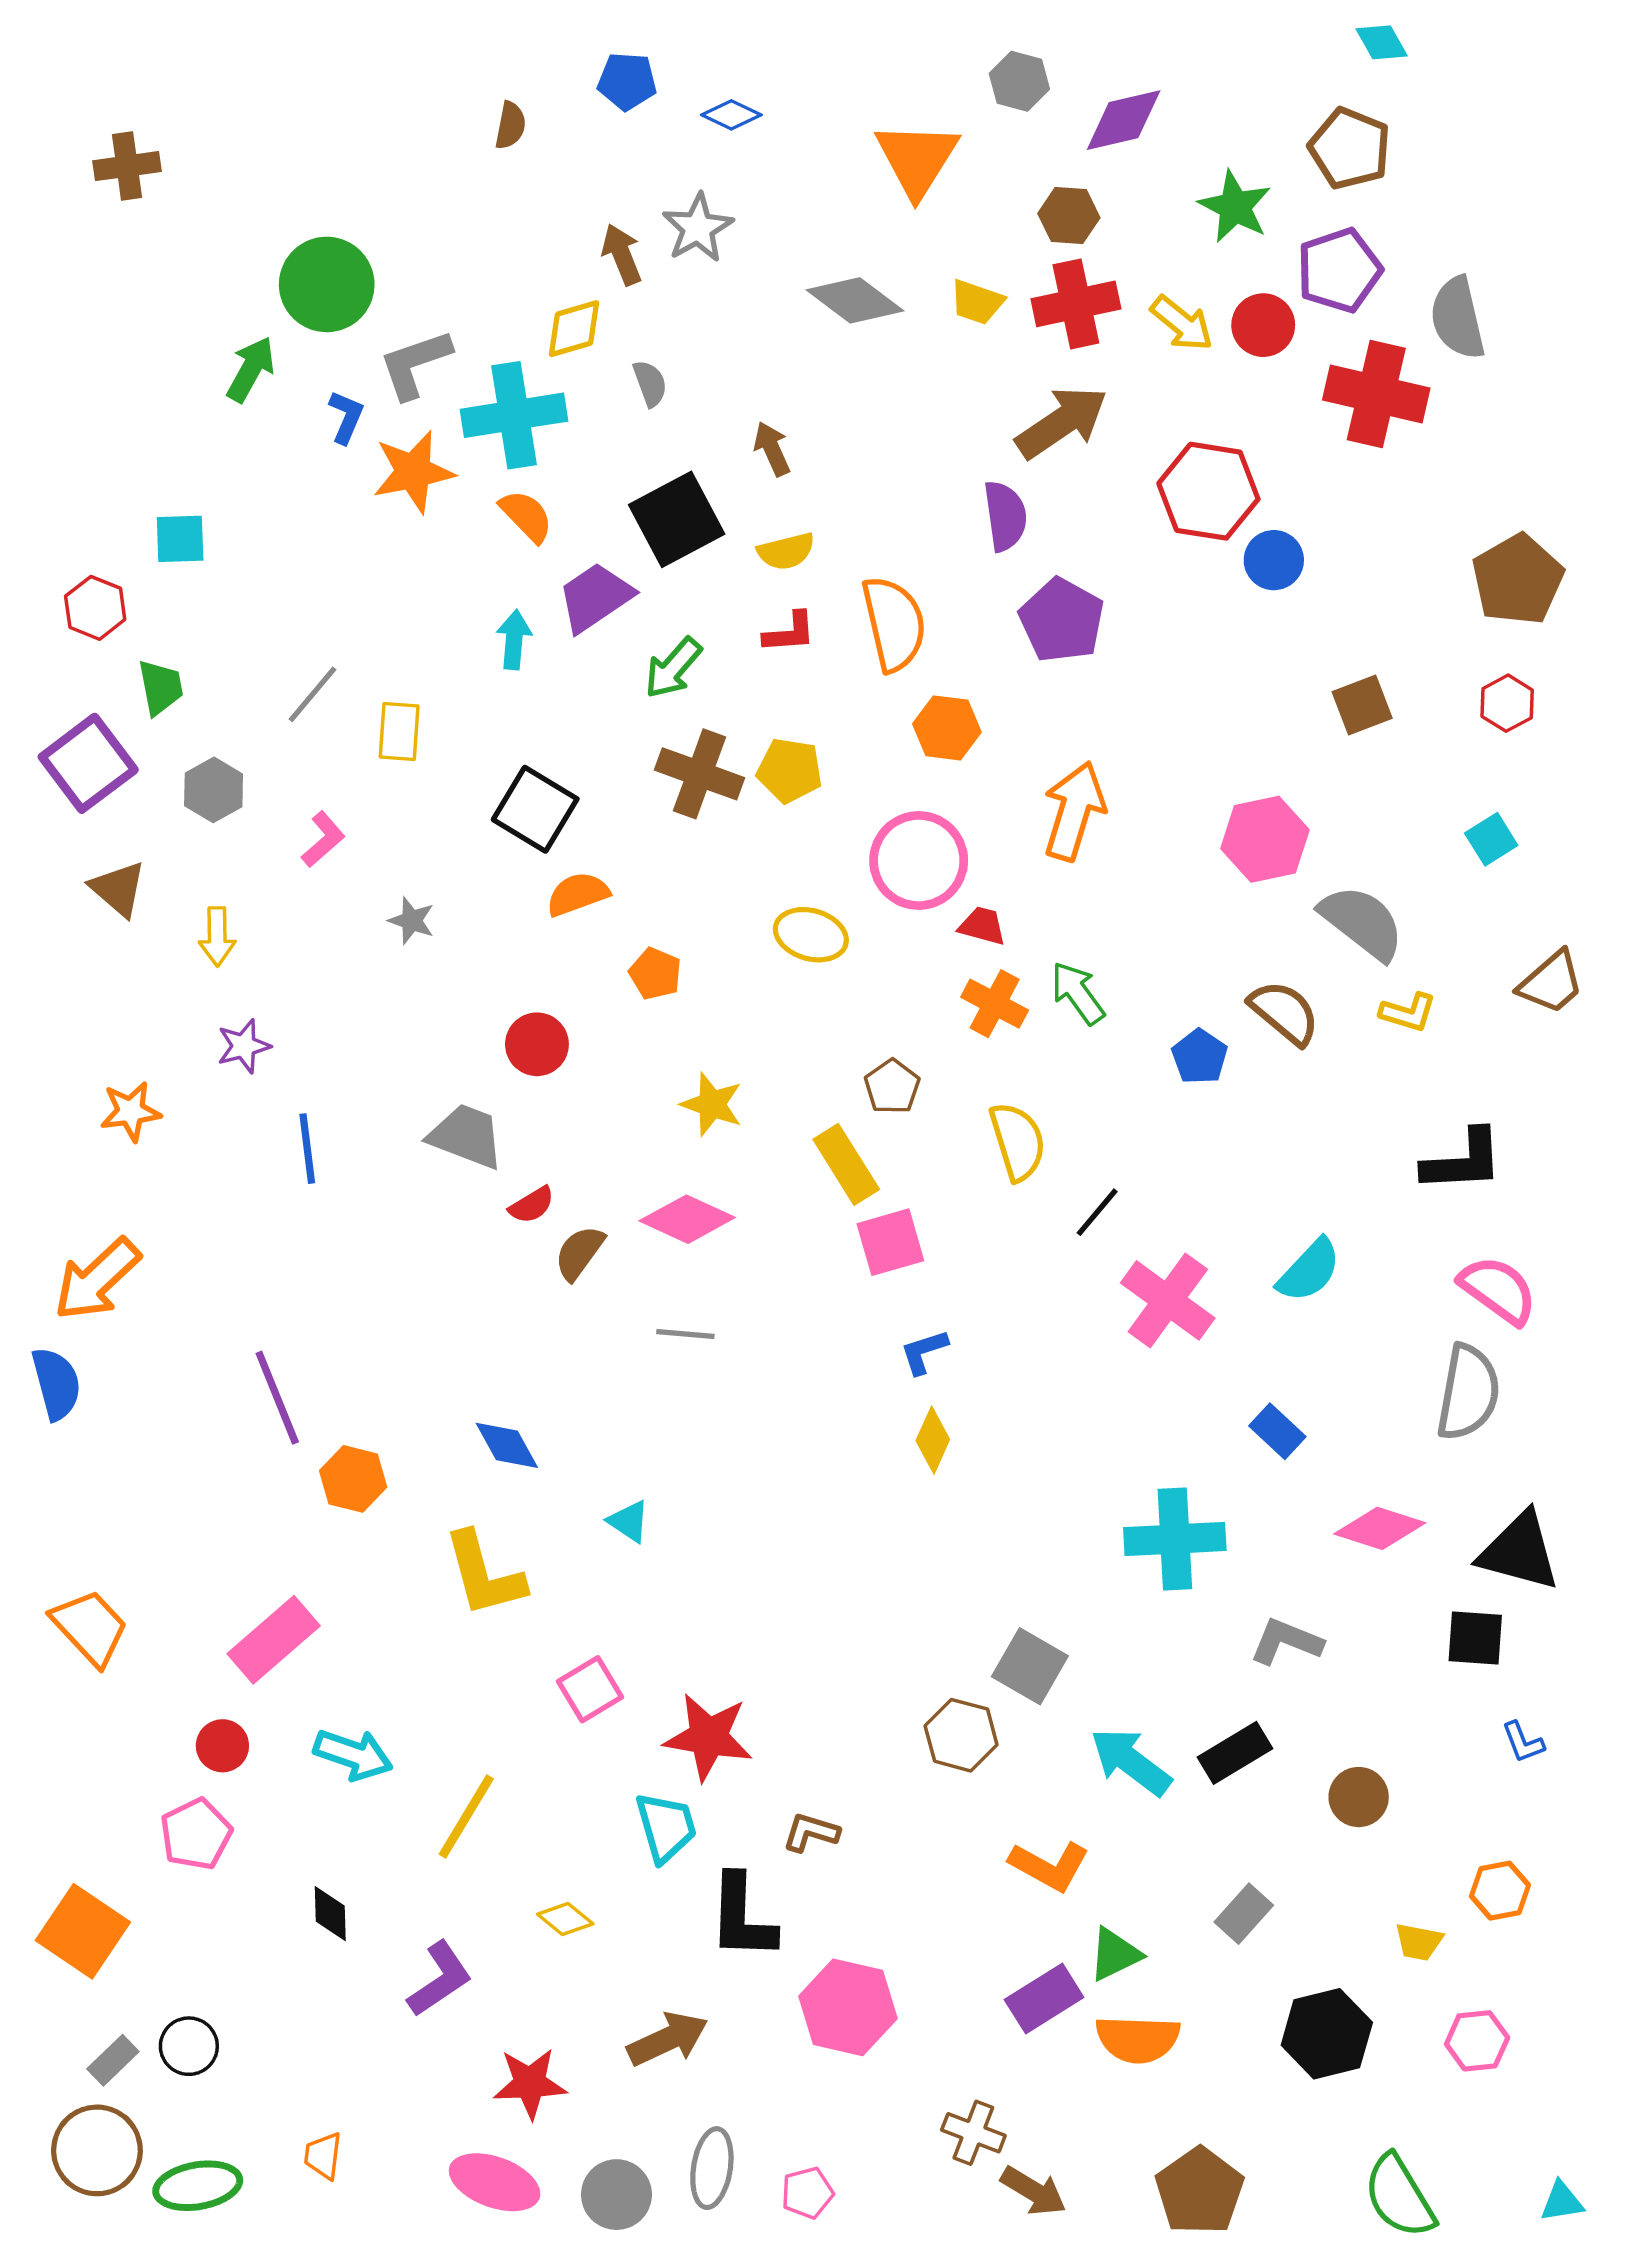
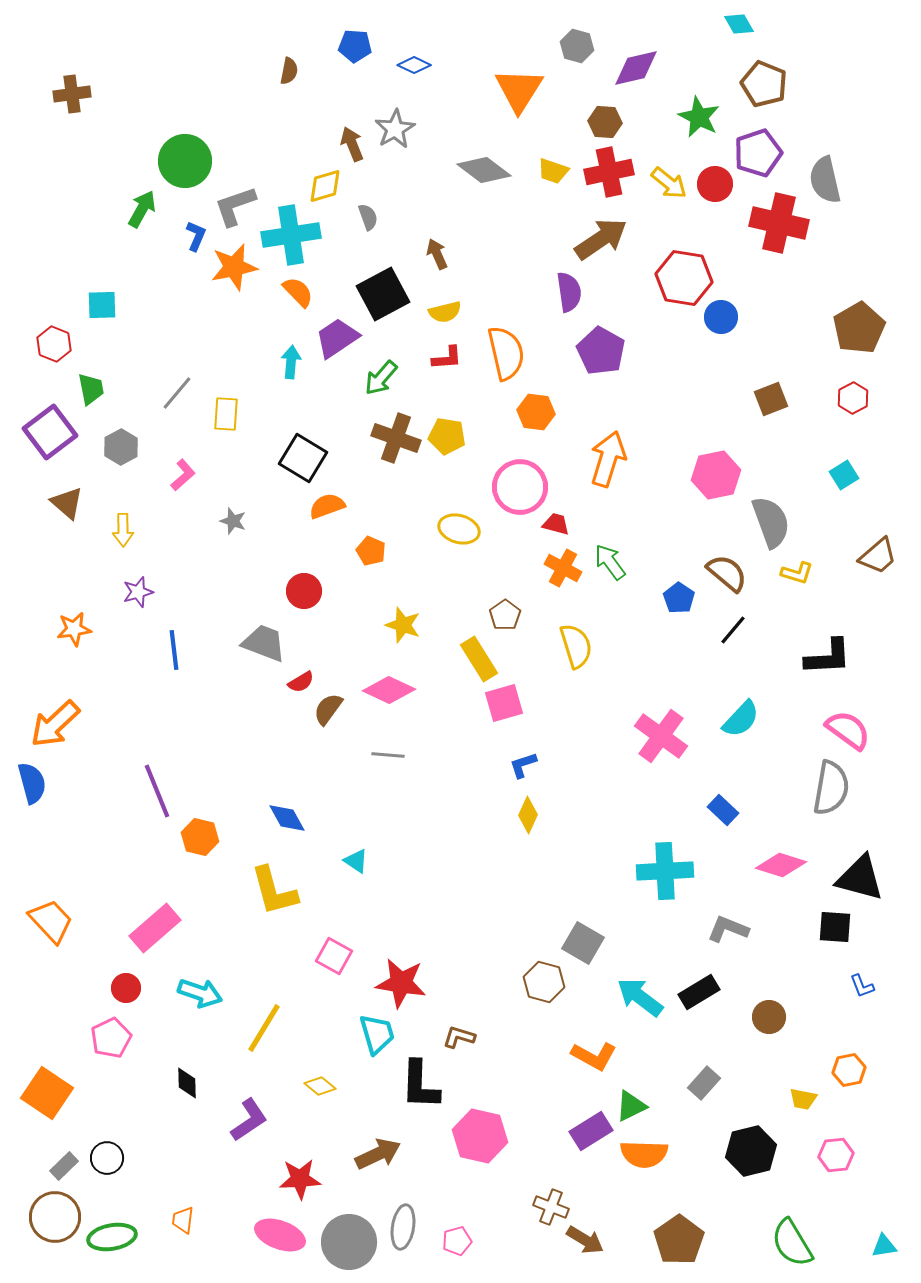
cyan diamond: (1382, 42) -> (739, 24), moved
gray semicircle: (1362, 922) -> (771, 522), turned 32
black line: (1097, 1212) -> (733, 630), moved
pink square: (590, 1689) -> (334, 956), turned -30
gray circle: (616, 2195) -> (349, 1242), size x1.4

